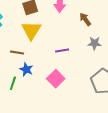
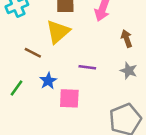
blue star: (26, 69) -> (48, 81), moved
pink square: (56, 79) -> (69, 98), turned 30

